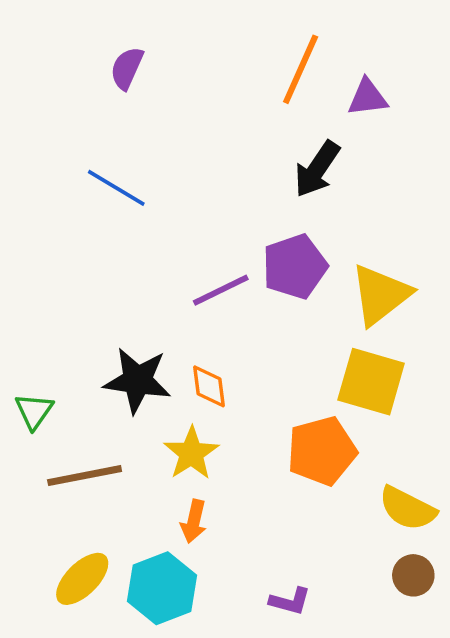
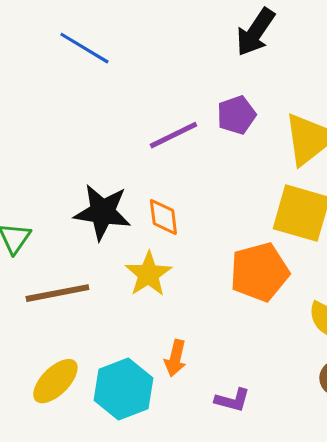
purple pentagon: (295, 267) -> (236, 115), size x0.7
orange arrow: (194, 521) -> (175, 358), moved

